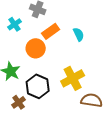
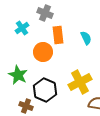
orange rectangle: (51, 31) -> (58, 35), turned -60
brown cross: (19, 102) -> (26, 106), turned -32

